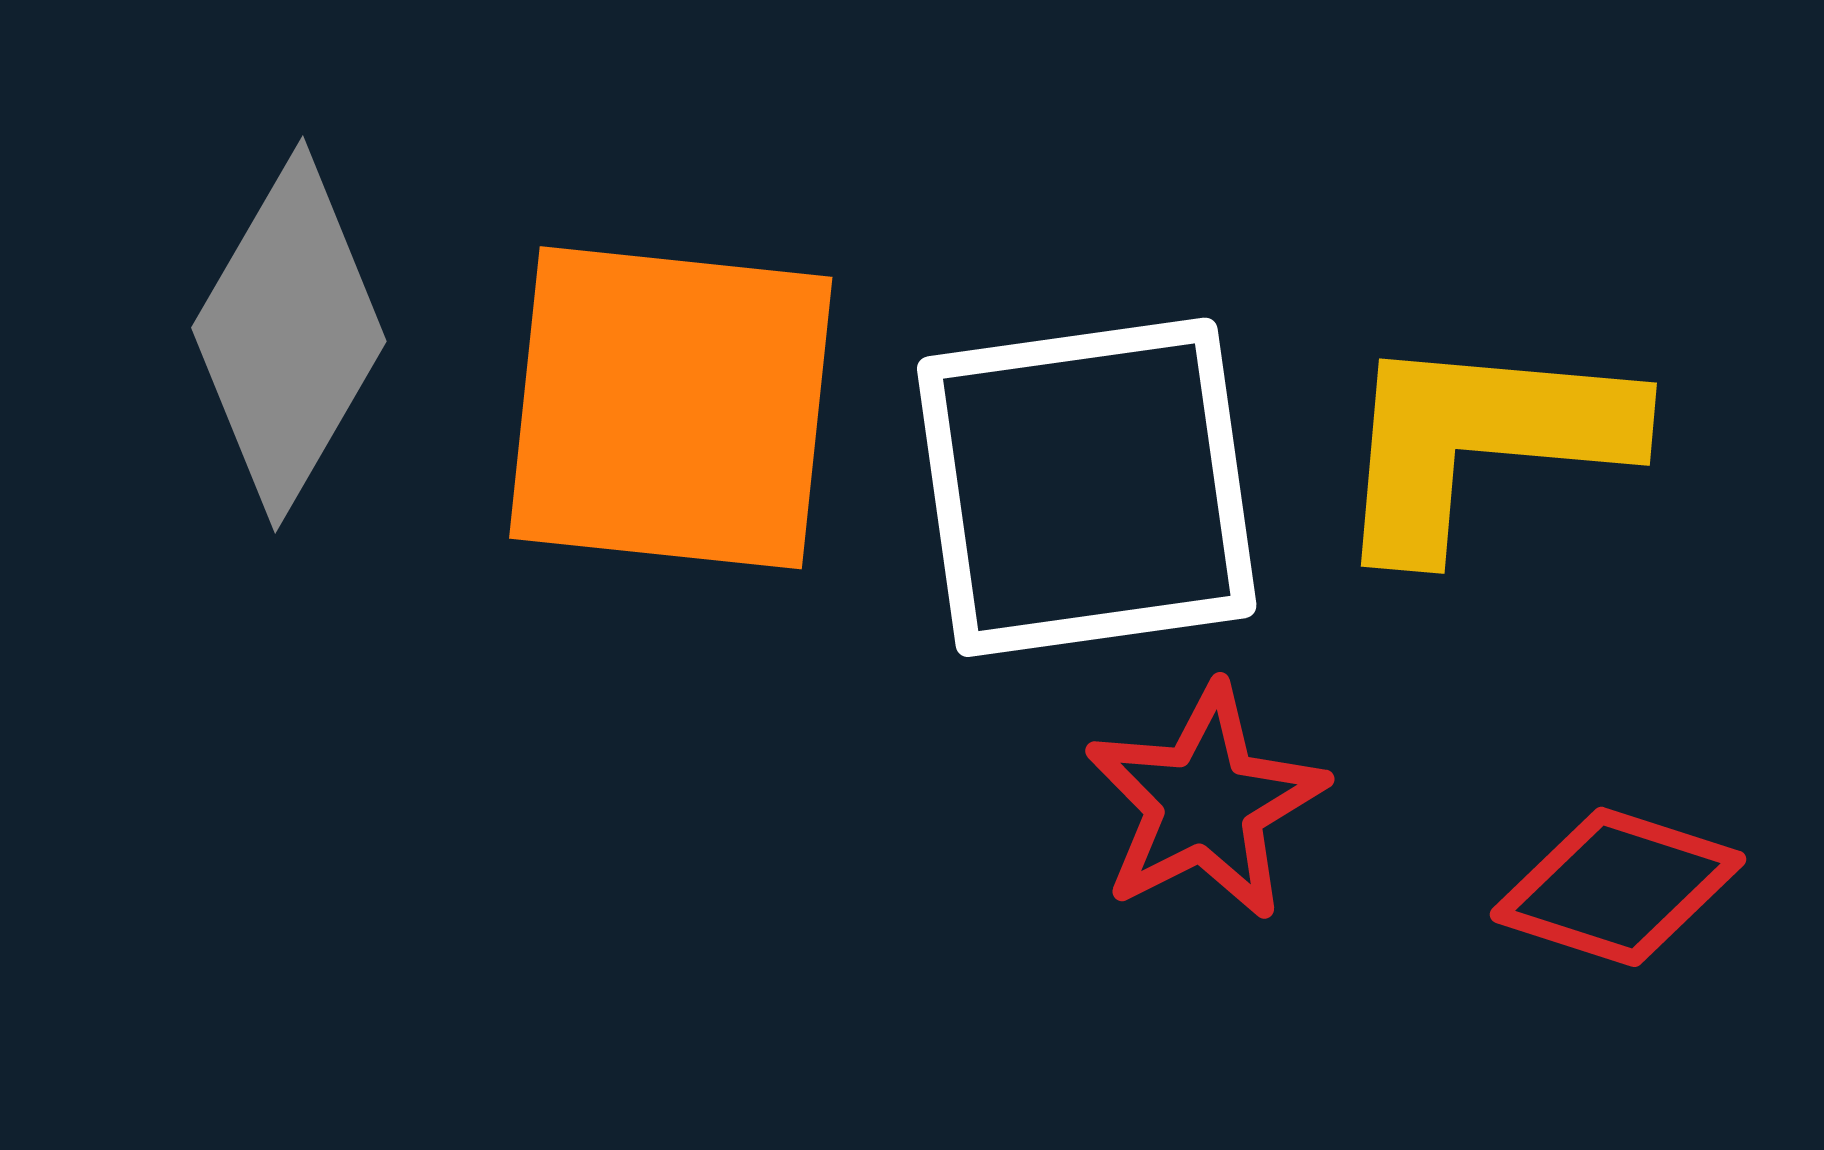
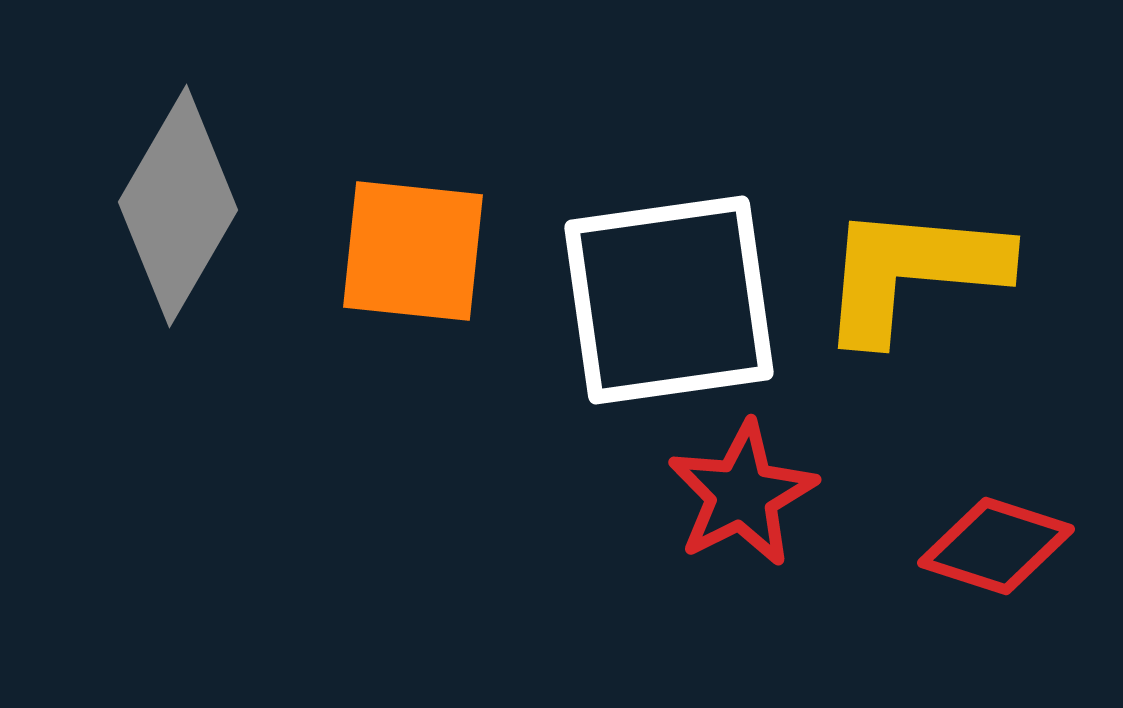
orange square: (671, 408) -> (413, 251), size x0.7

